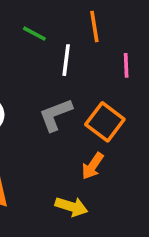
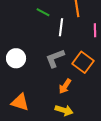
orange arrow: (93, 166) -> (65, 86), moved

